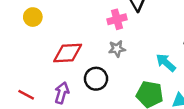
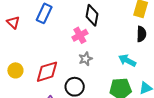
yellow circle: (33, 17) -> (15, 70), moved

